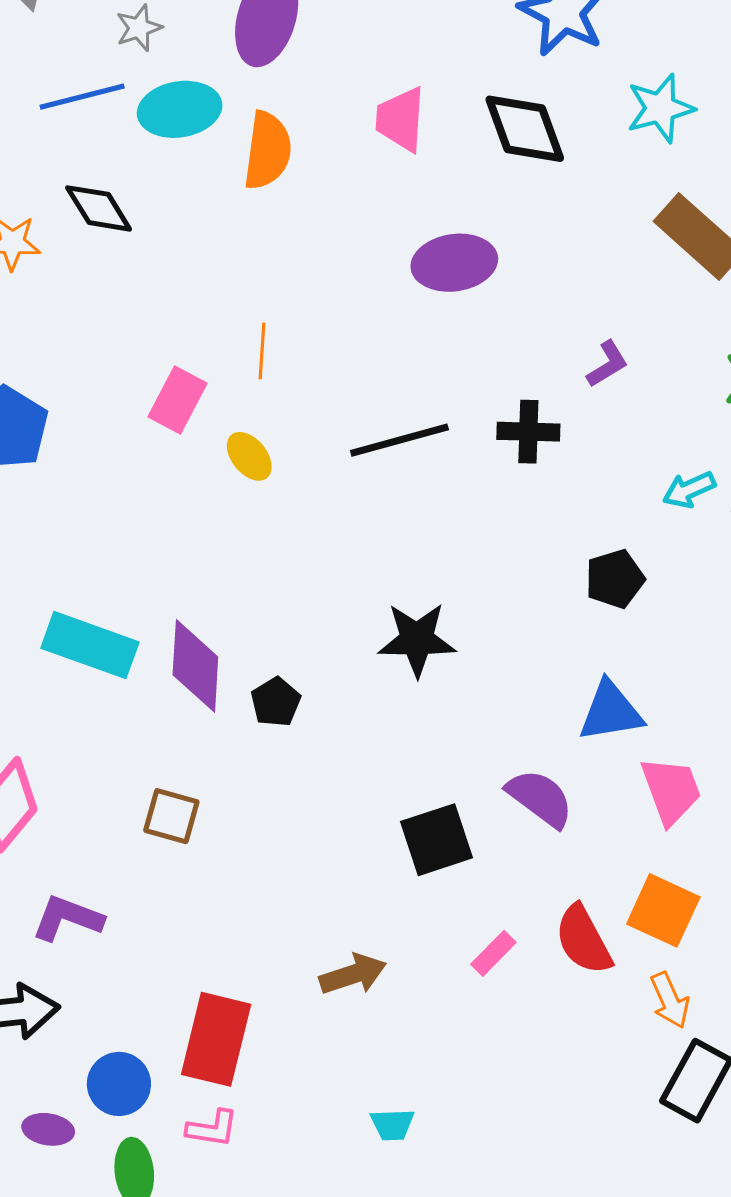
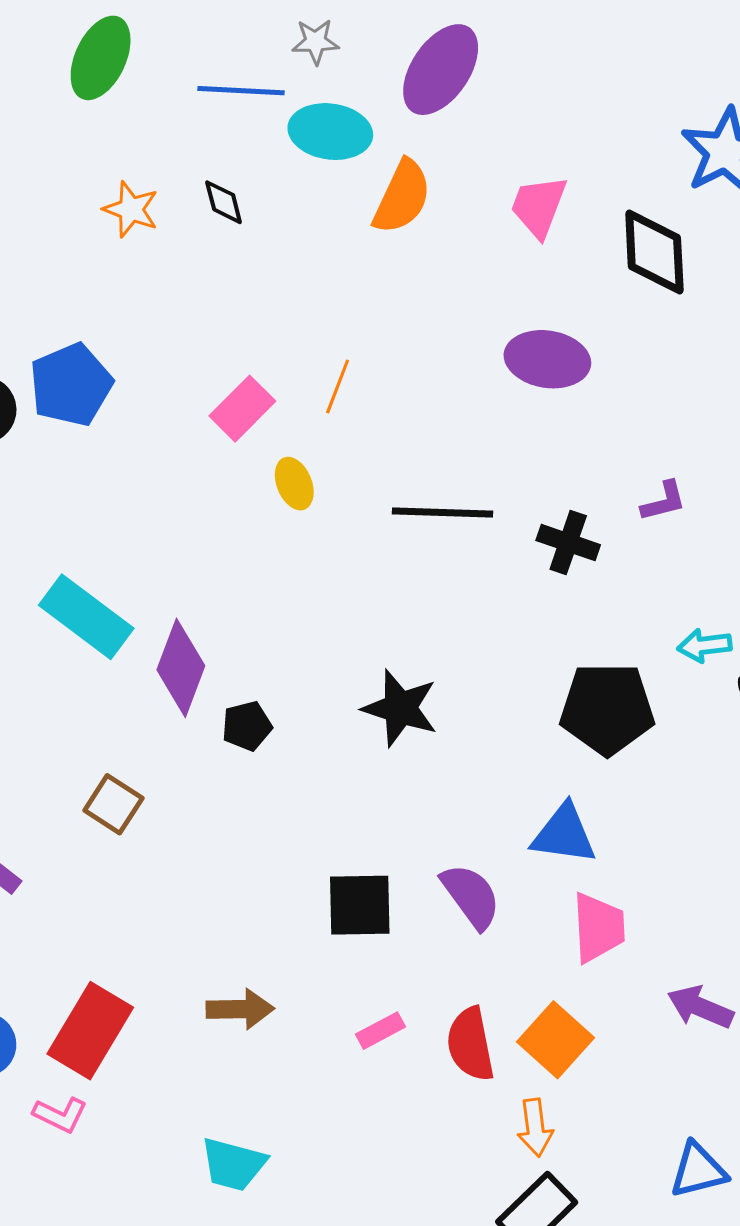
black diamond: (99, 208) -> (224, 202), size x0.7
black pentagon: (615, 579) -> (607, 709), size x1.6
cyan trapezoid: (392, 1125) -> (233, 1164), size x1.5

